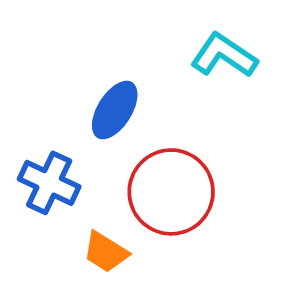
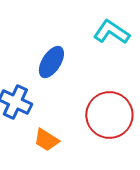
red circle: (171, 192) -> (109, 115), moved

